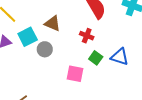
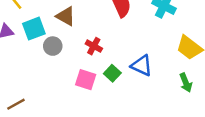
red cross: (87, 36) -> (94, 46), moved
green square: (96, 58) -> (112, 73), moved

